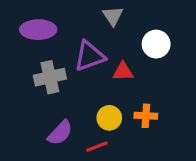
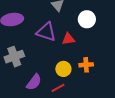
purple triangle: (89, 56) -> (46, 32), turned 45
gray cross: (50, 77) -> (14, 57), moved

